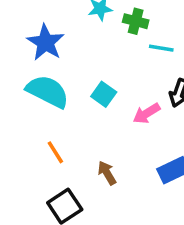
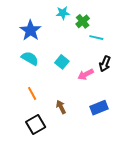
green cross: (136, 21) -> (83, 21), turned 32
cyan semicircle: (48, 91) -> (30, 58), size x0.7

